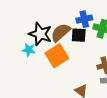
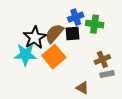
black star: (40, 34) -> (35, 38), turned 30
cyan star: (29, 50) -> (25, 55), size x1.6

